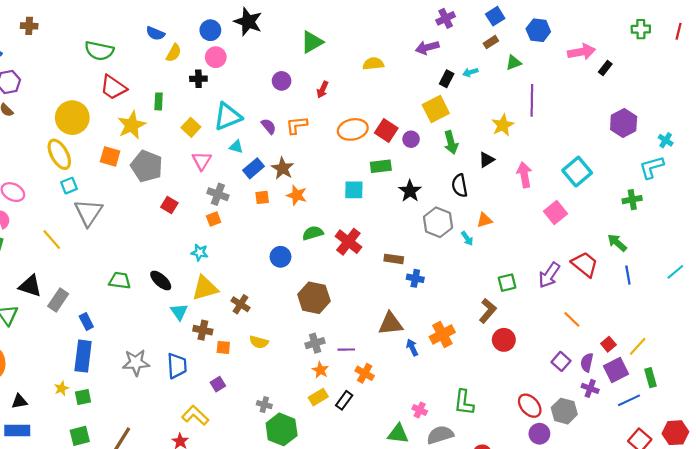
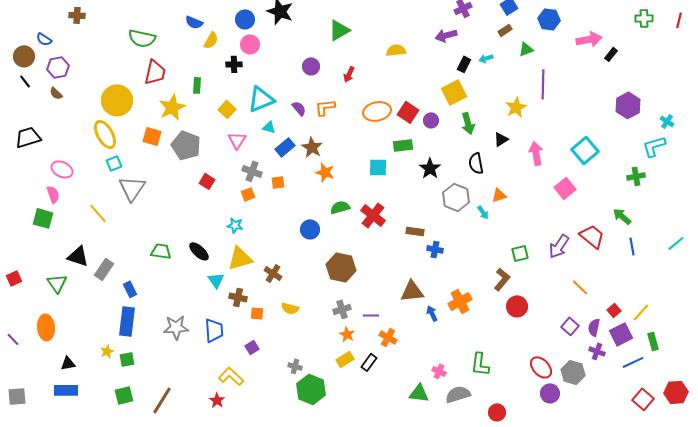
red trapezoid: (113, 87) -> (155, 72), turned -112
orange square: (262, 197) -> (278, 182), moved

